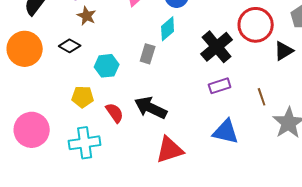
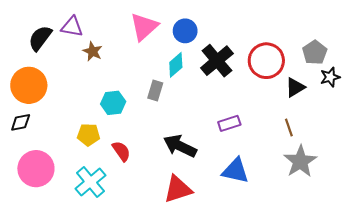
black diamond: (70, 46) -> (21, 122), moved, turned -40
black cross: (217, 47) -> (217, 61), moved
brown line: (262, 97) -> (289, 128), moved
black arrow: (151, 108) -> (180, 146), moved
cyan cross: (85, 143) -> (90, 182), turned -32

